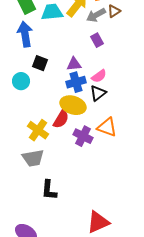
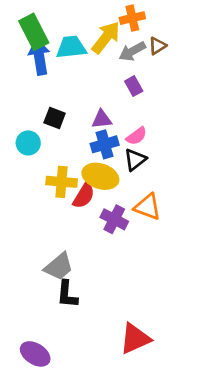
blue arrow: (25, 34) -> (39, 57), moved
yellow cross: (38, 130) -> (62, 182), moved, turned -30
gray trapezoid: (33, 158) -> (59, 266), moved, turned -30

